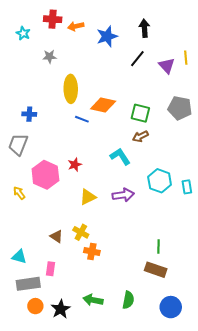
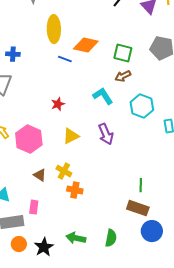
pink hexagon: (45, 175) -> (29, 139), moved
cyan hexagon: (160, 181) -> (142, 106), moved
purple arrow: (123, 195) -> (106, 134), turned 75
blue circle: (171, 307) -> (152, 231), moved

